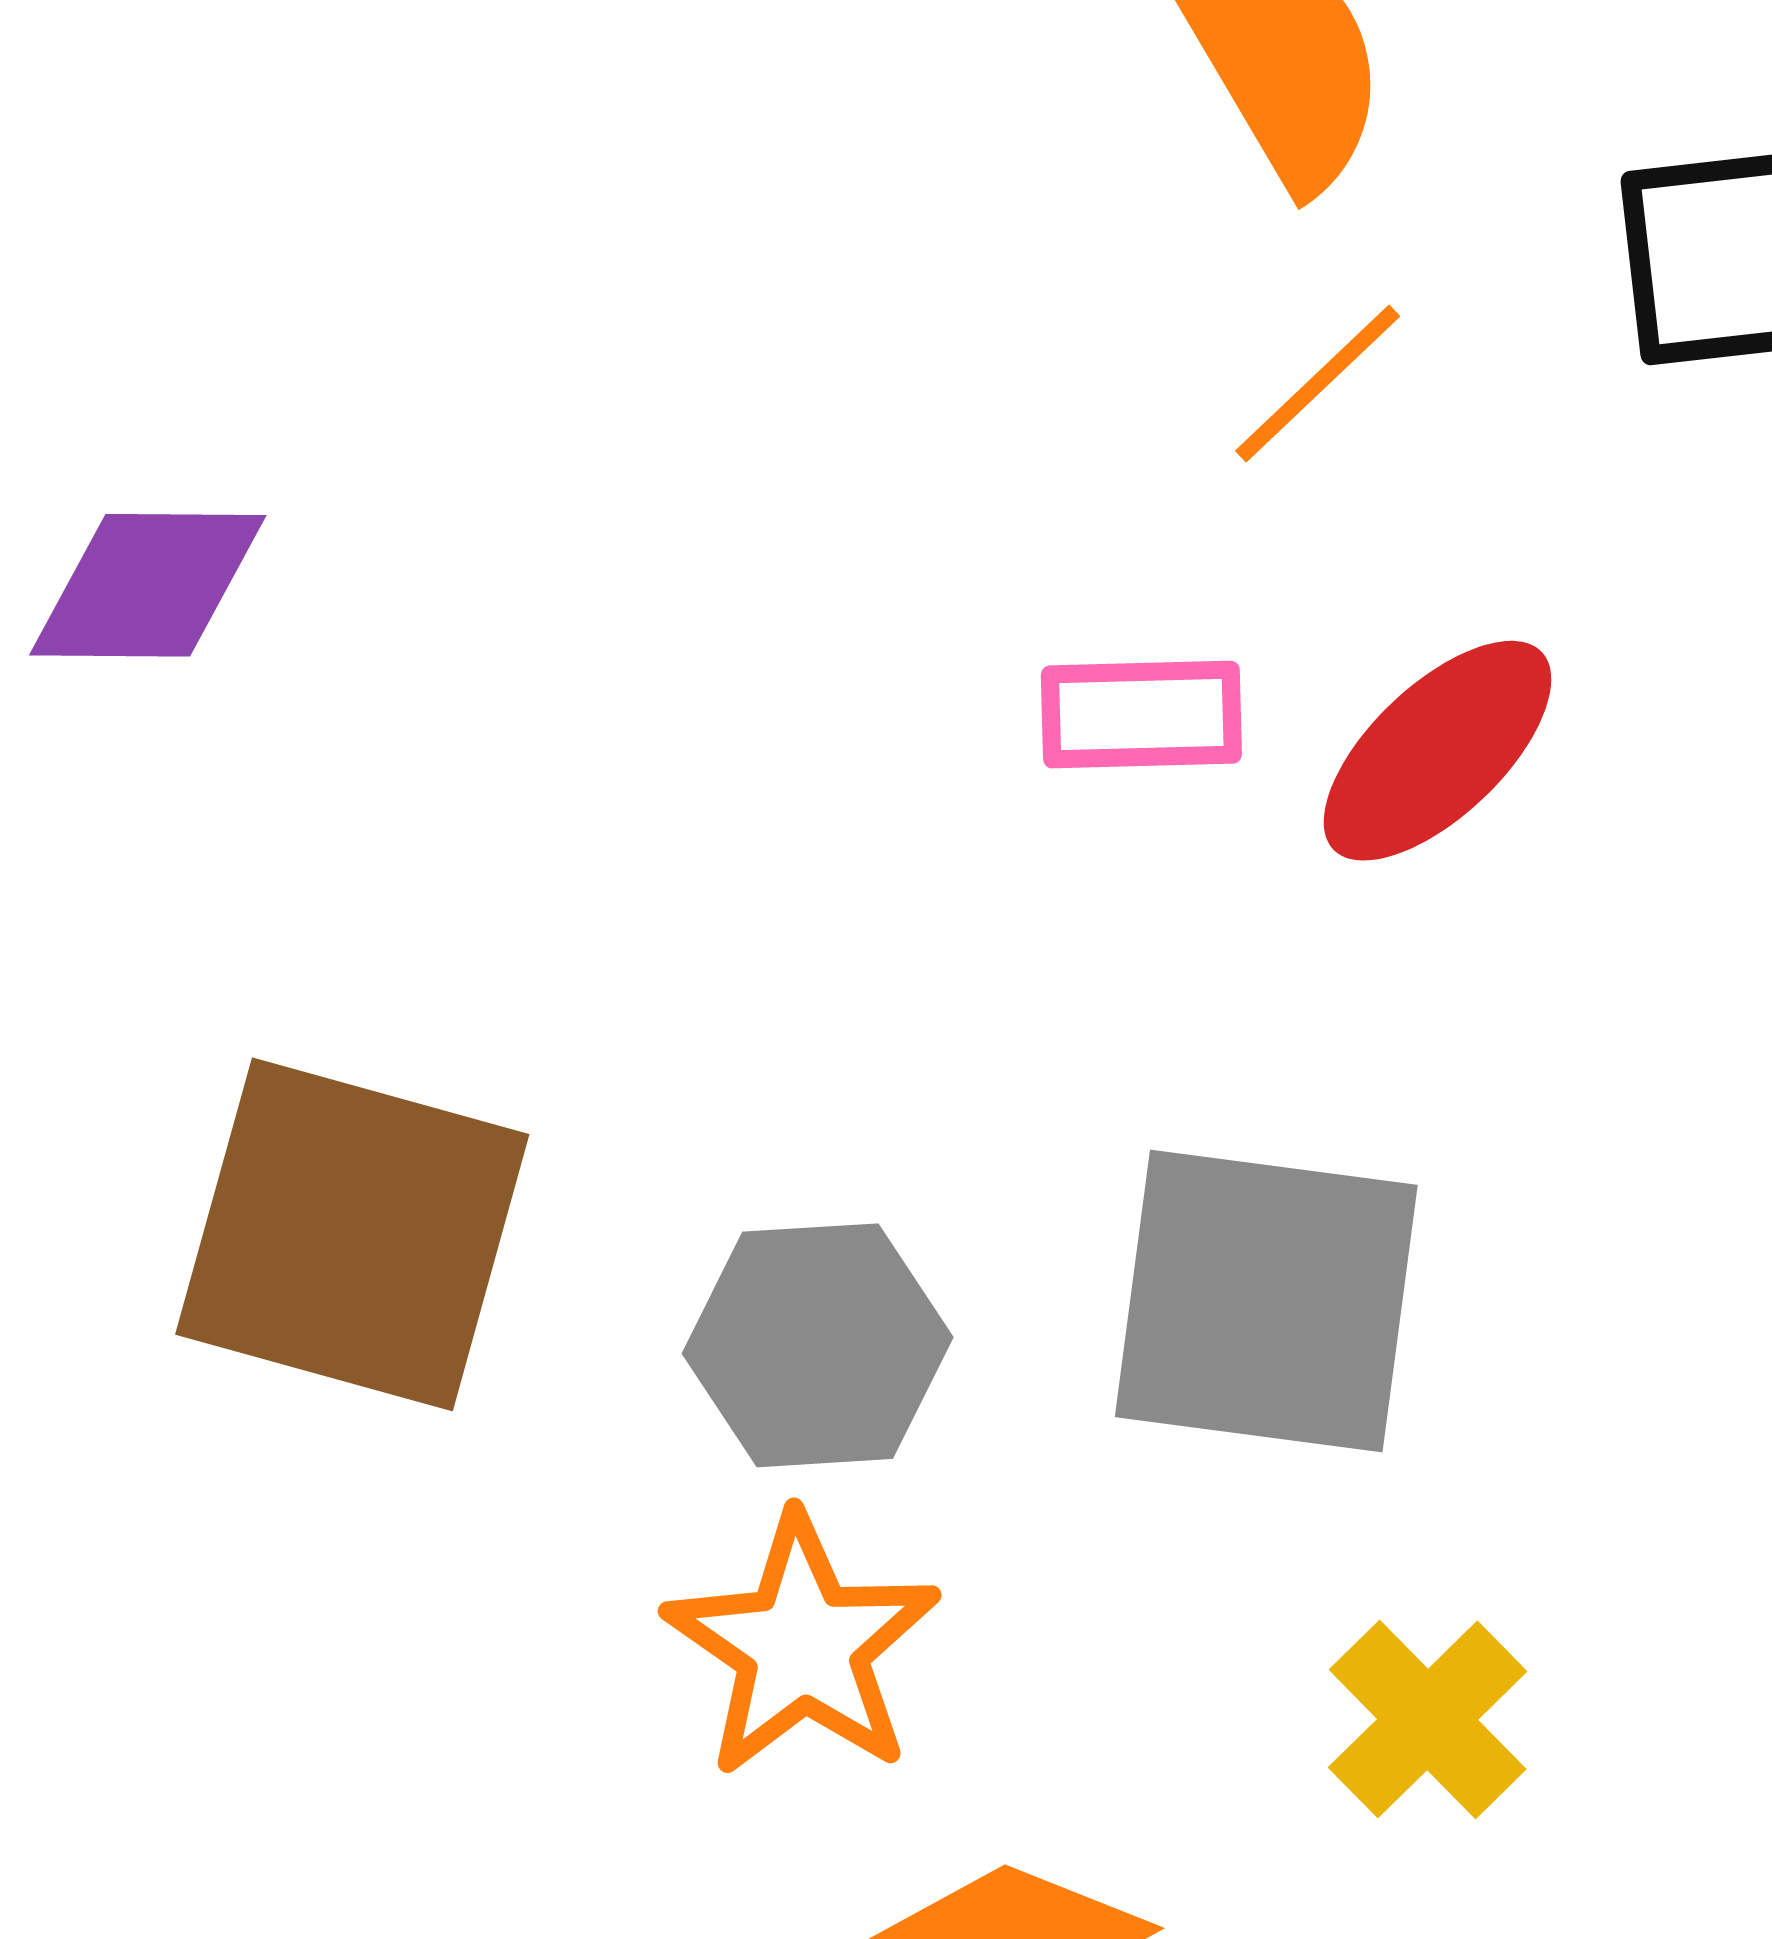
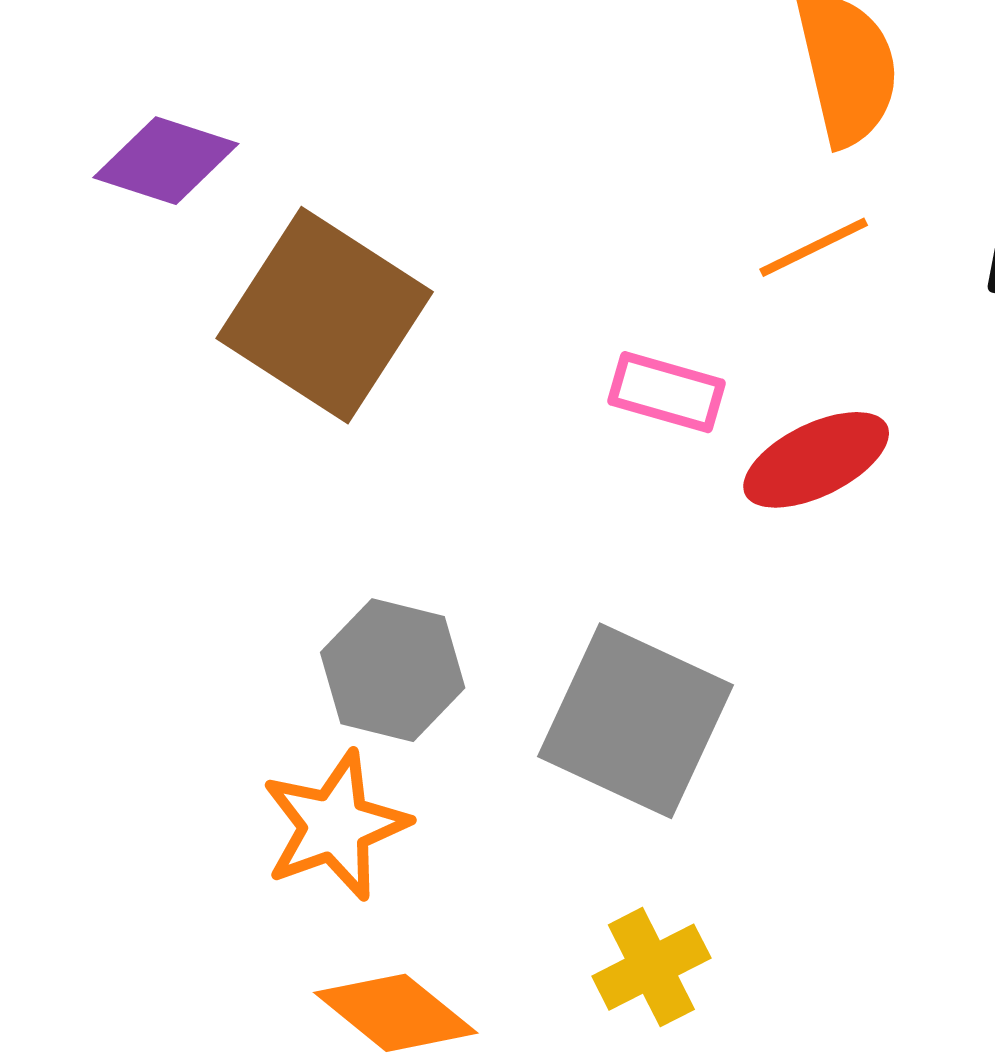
brown square: (352, 1234) -> (325, 315), moved

